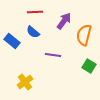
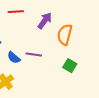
blue semicircle: (33, 32) -> (14, 58), moved

